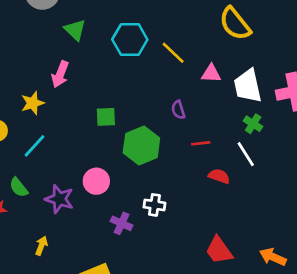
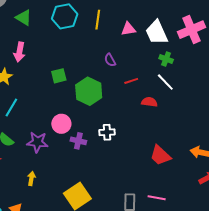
yellow line: (173, 53) -> (98, 20), turned 66
purple cross: (122, 223) -> (78, 141), moved

